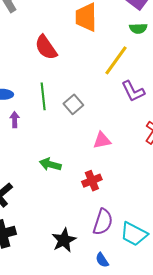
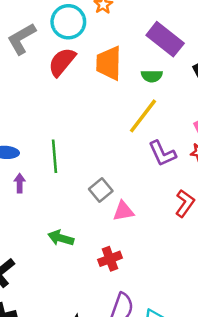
green semicircle: (138, 28) -> (152, 76), moved
red semicircle: (46, 47) -> (62, 62), moved, turned 72
gray square: (73, 104) -> (101, 190), moved

